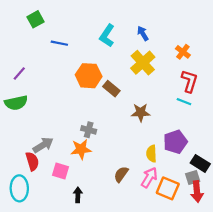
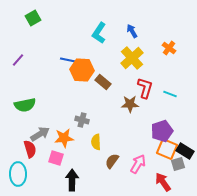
blue line: (59, 43) -> (68, 60), moved
purple line: (19, 73) -> (18, 60), moved
red L-shape: (189, 81) -> (145, 88), moved
green semicircle: (16, 103) -> (25, 105), moved
orange star: (81, 149) -> (64, 138), moved
yellow semicircle: (151, 154) -> (96, 142), moved
orange square: (168, 188) -> (167, 149), moved
red arrow: (197, 192) -> (163, 182), moved, turned 150
black arrow: (78, 195) -> (72, 180), size x1.5

